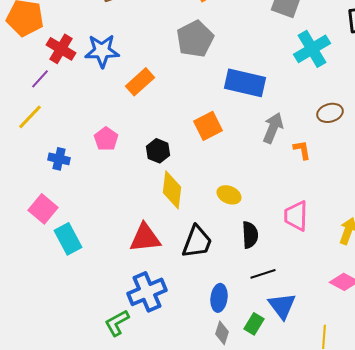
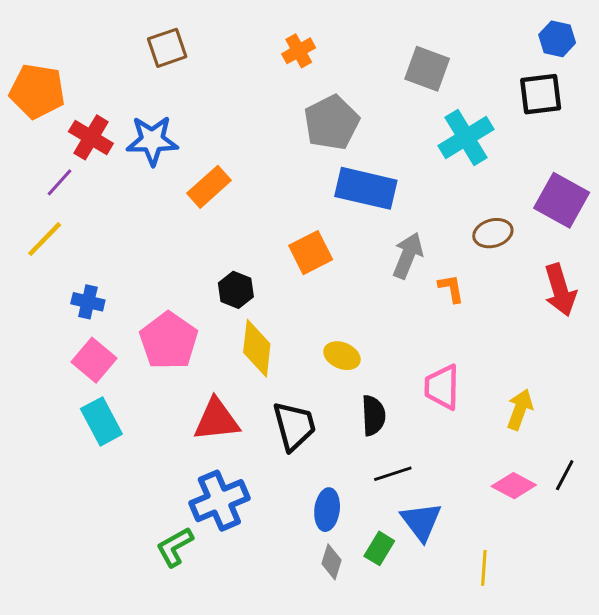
gray pentagon: (195, 39) -> (332, 123), moved
pink pentagon: (106, 139) -> (169, 341), moved, size x1.6
pink square: (43, 209) -> (94, 360), moved
black trapezoid: (197, 242) -> (294, 426), turned -36

